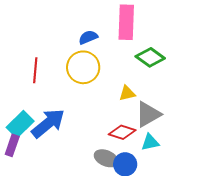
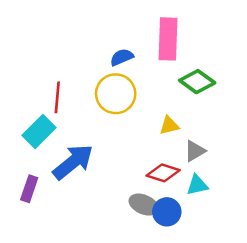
gray triangle: (148, 114) -> (195, 151), size x0.7
cyan rectangle: (20, 124) -> (39, 131), moved

